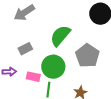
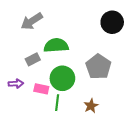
green semicircle: (60, 36) -> (56, 46), moved, turned 45

